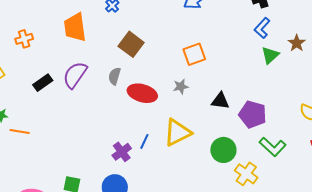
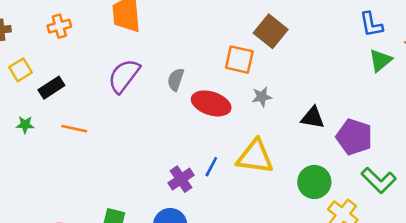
blue L-shape: (262, 28) -> (371, 24), turned -55
brown square: (131, 44) -> (271, 31), moved
orange square: (194, 54) -> (239, 60), moved, turned 30
black rectangle: (43, 83) -> (51, 88), moved
orange line: (20, 132) -> (74, 129), moved
yellow triangle: (177, 132) -> (255, 157), turned 32

